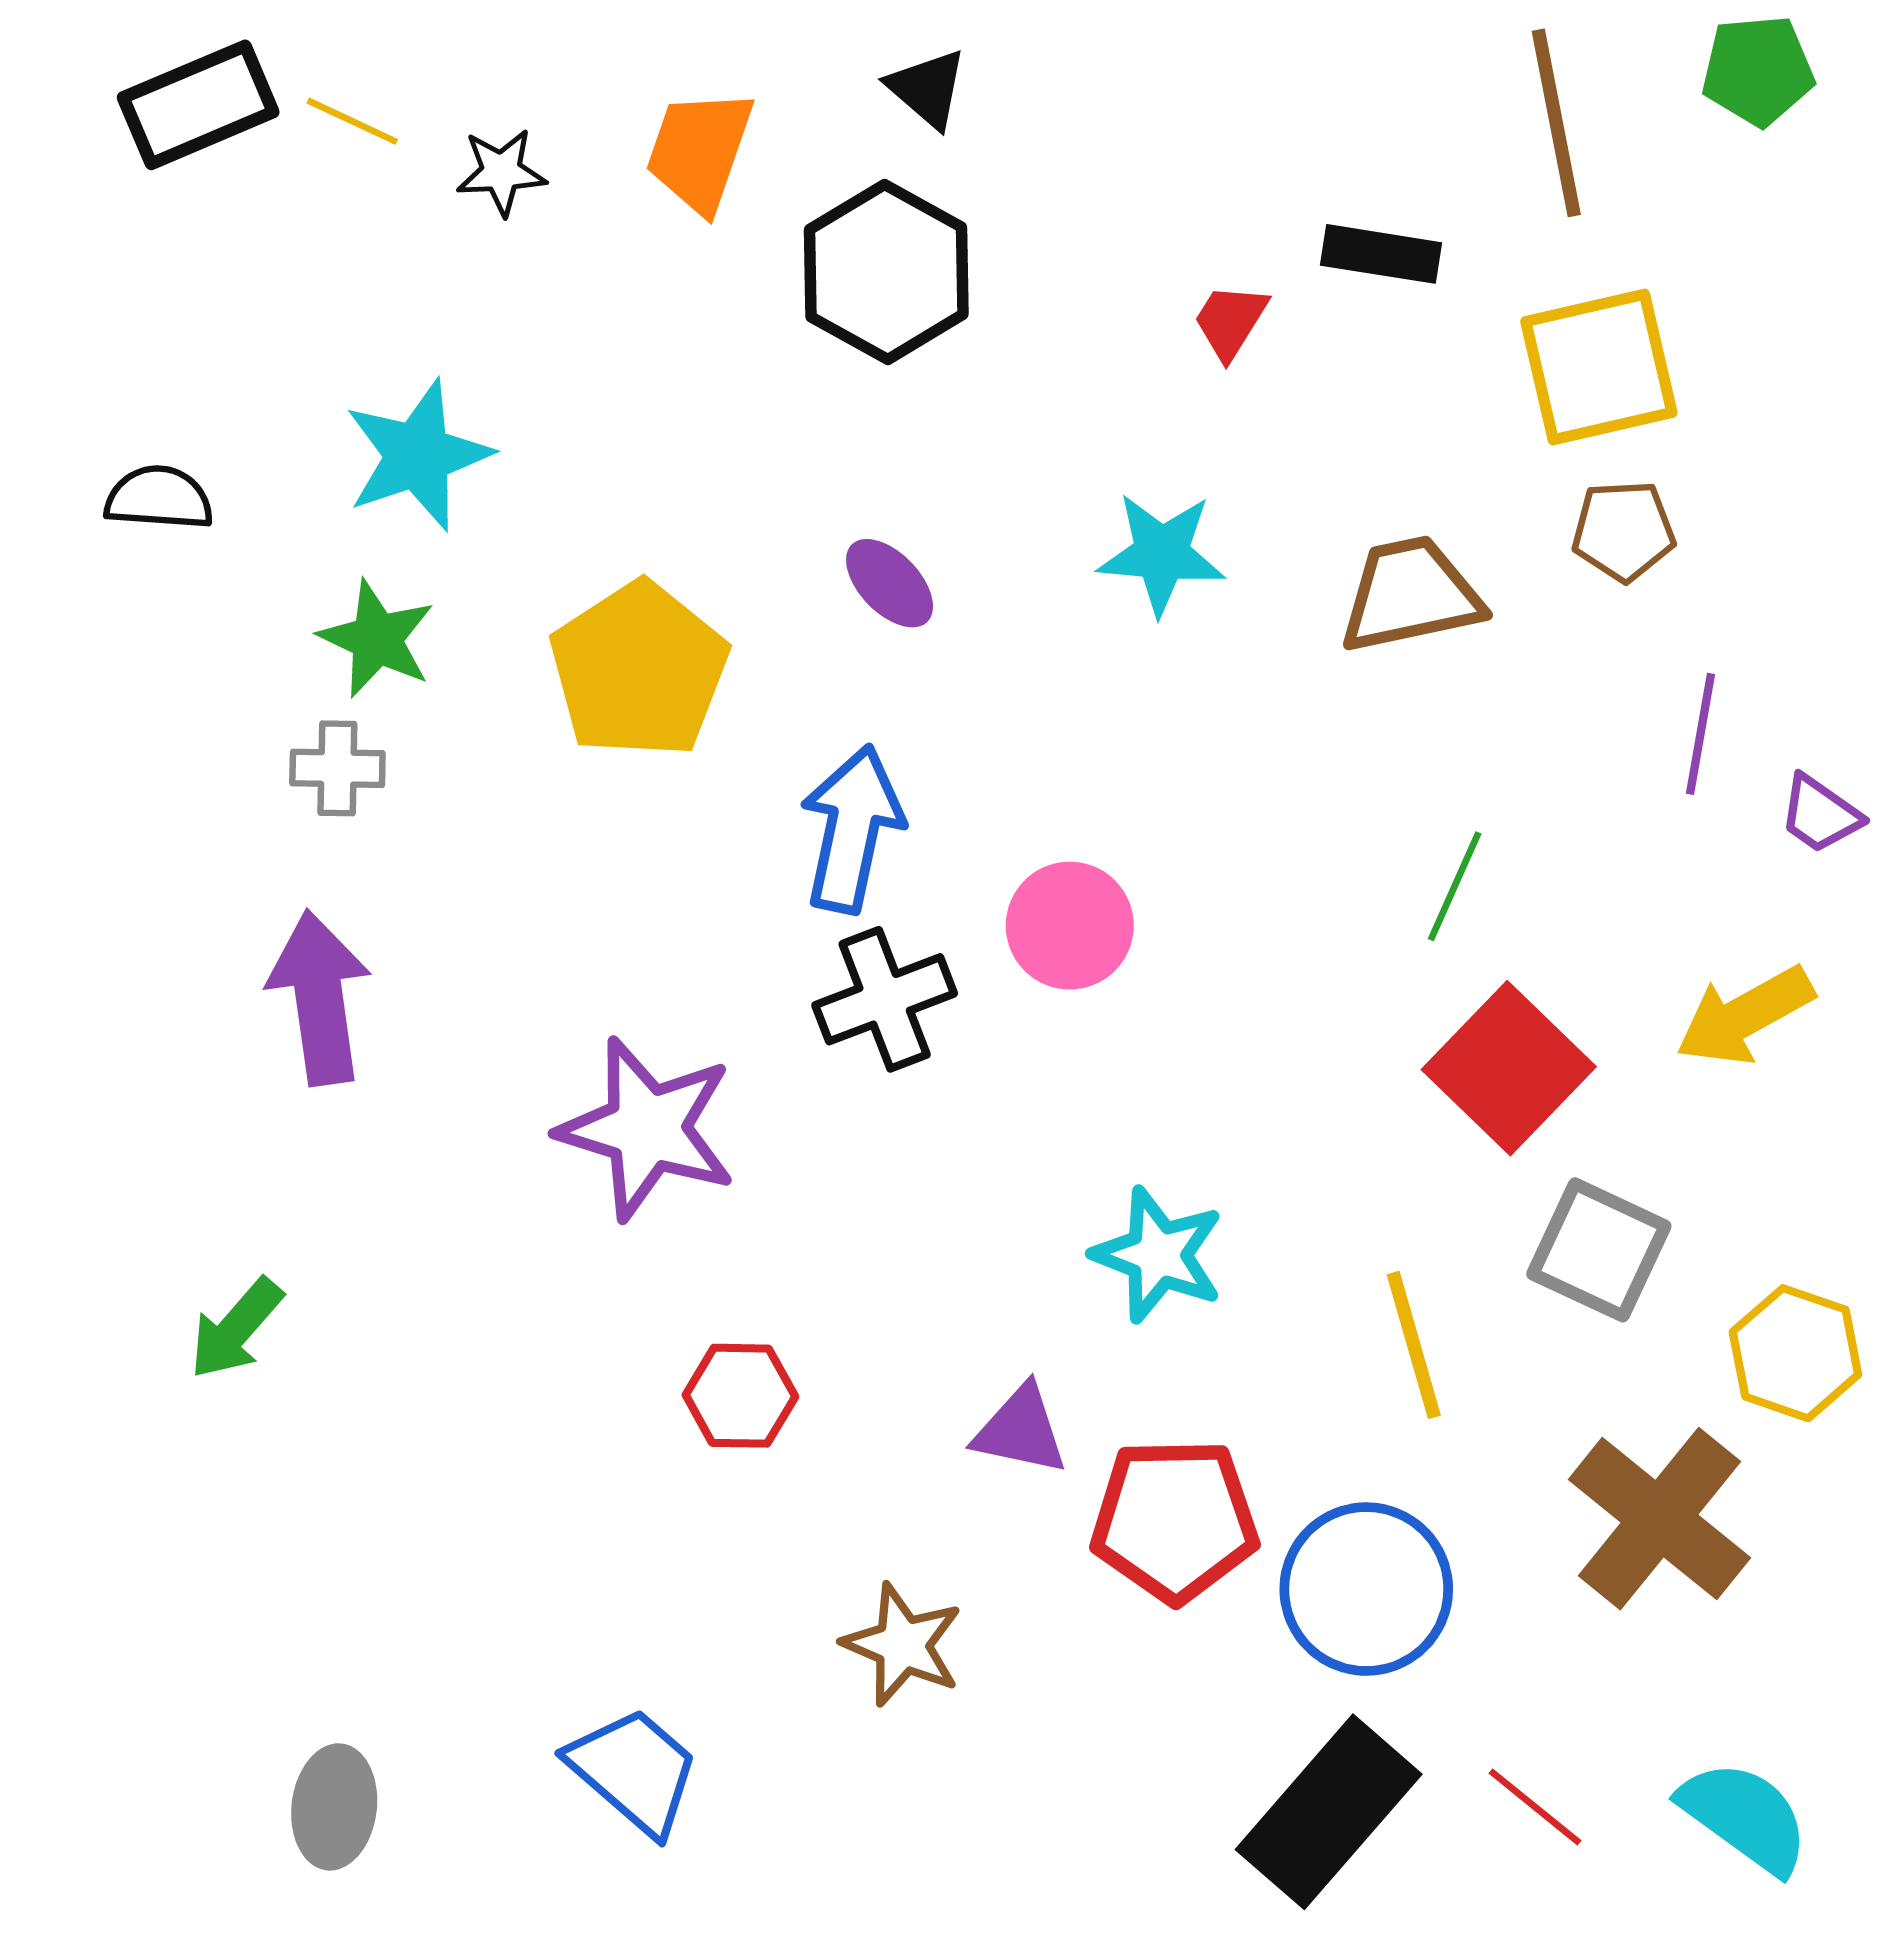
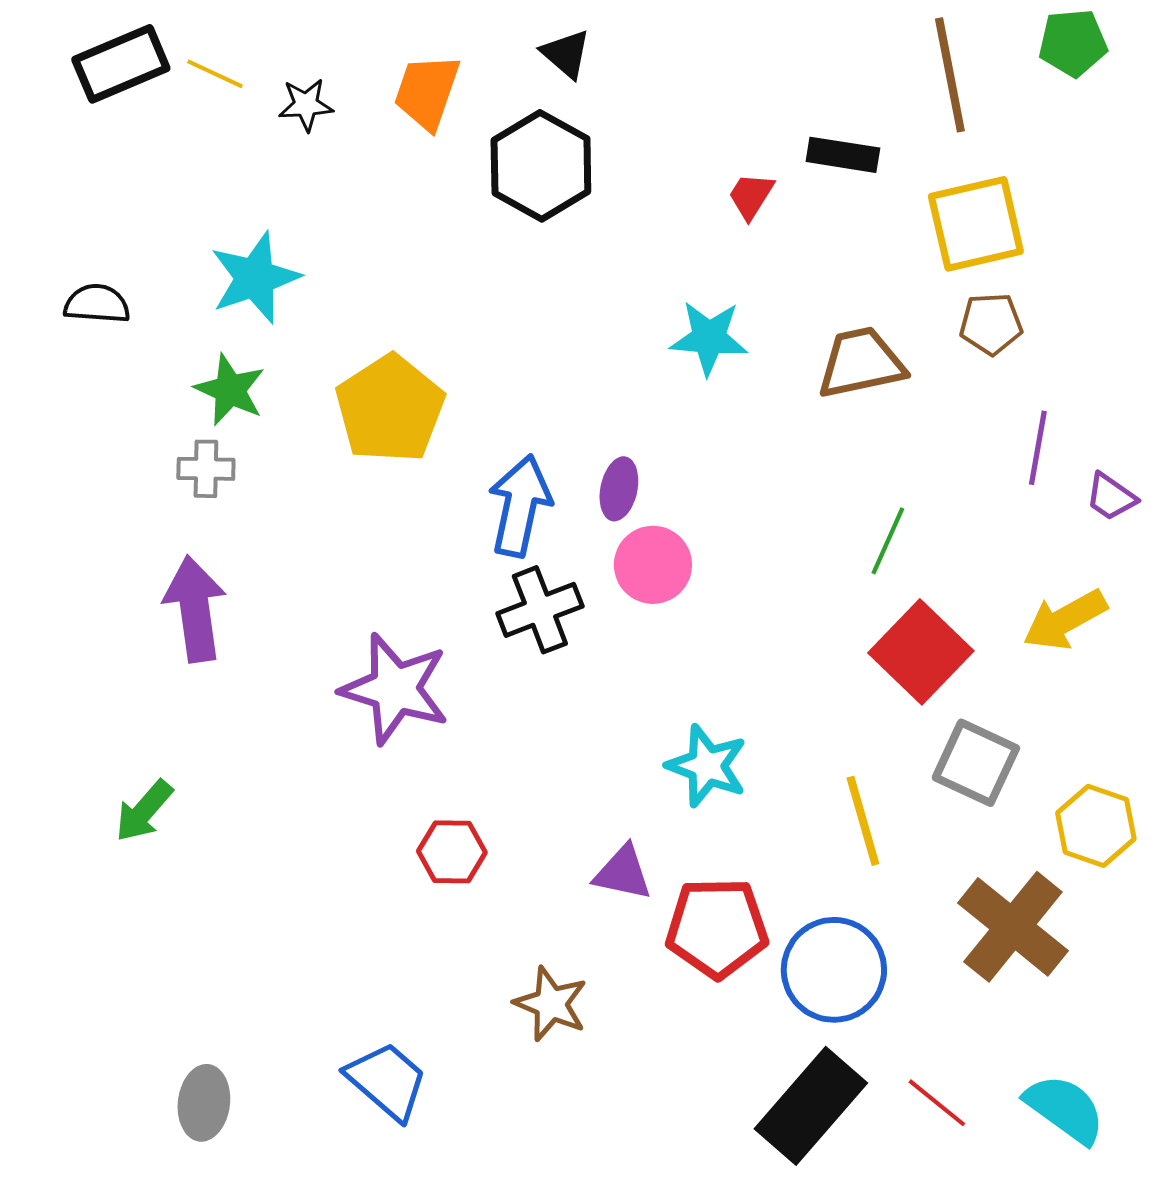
purple ellipse: (890, 583) -> (619, 489), moved, turned 56

